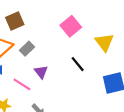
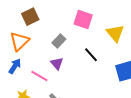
pink square: (71, 26) -> (83, 19), turned -30
gray rectangle: (27, 49) -> (59, 41), moved

